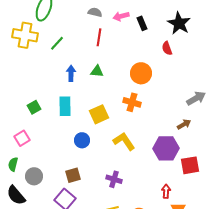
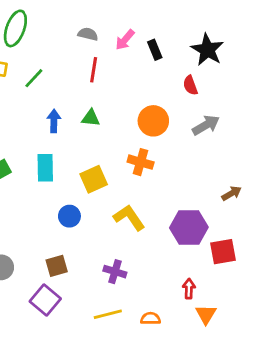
pink arrow: (121, 16) -> (125, 40), turned -35
gray arrow: (196, 98) -> (206, 125), moved
brown arrow: (184, 124) -> (232, 193), moved

